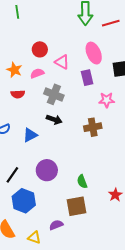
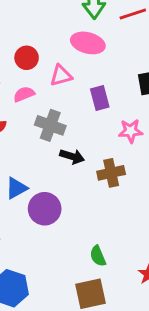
pink ellipse: (94, 53) -> (88, 43), moved, turned -50
pink triangle: (62, 62) -> (61, 76), turned -42
black arrow: (54, 120) -> (72, 156), moved
purple circle: (47, 170) -> (45, 209), moved

